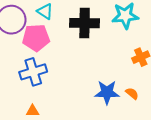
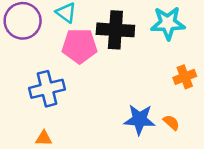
pink pentagon: (36, 38) -> (80, 46), moved

